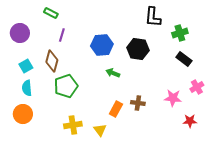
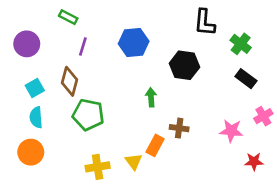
green cross: (180, 33) -> (241, 44), turned -35
blue hexagon: (102, 45) -> (134, 43), moved
green arrow: (113, 73) -> (151, 97), turned 64
green pentagon: (66, 86) -> (88, 115), turned 30
brown cross: (138, 103) -> (179, 128), moved
yellow triangle: (100, 130) -> (134, 162), moved

